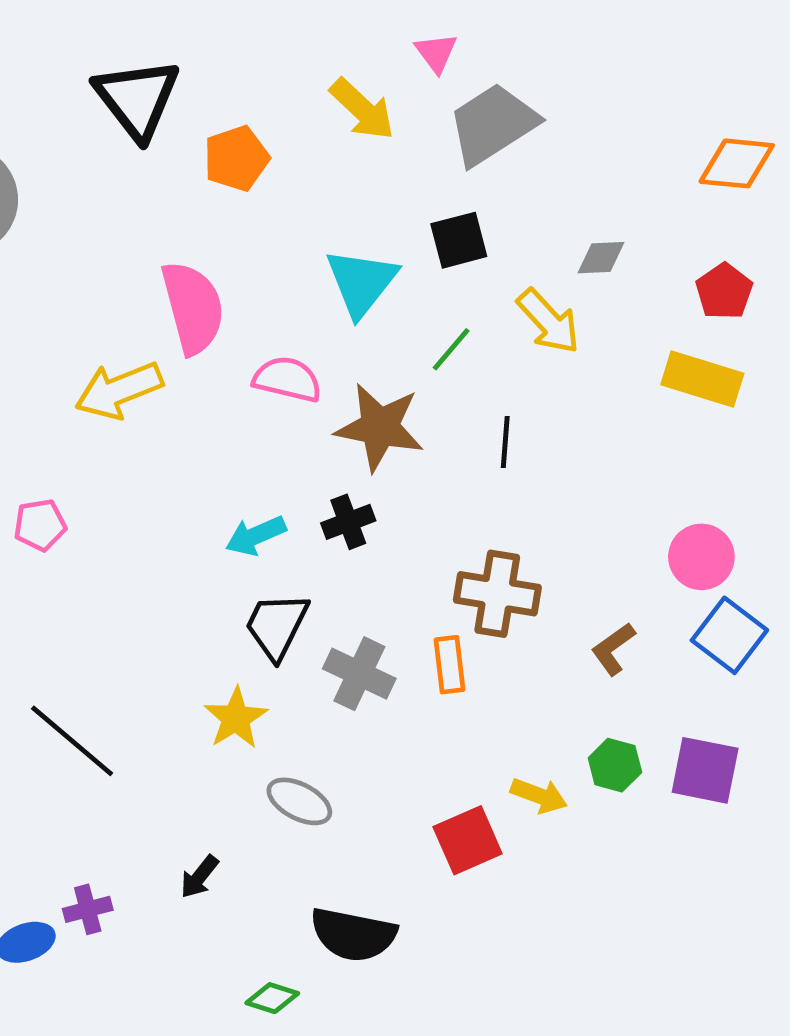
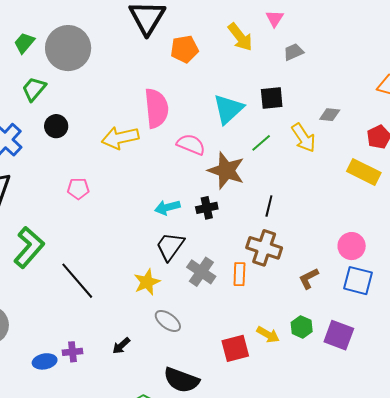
gray trapezoid: (493, 124) -> (293, 52), size x0.5
black line: (505, 442) -> (269, 206), moved
blue square: (729, 635) -> (358, 281), turned -32

